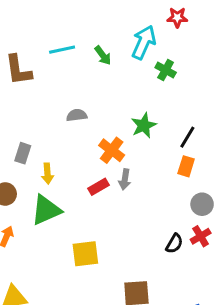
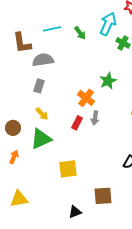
gray semicircle: (77, 115) -> (43, 60), moved, size x1.5
gray rectangle: (23, 153) -> (39, 86), moved
yellow arrow: (47, 174) -> (42, 114), turned -40
red rectangle: (99, 187) -> (77, 123), turned -32

